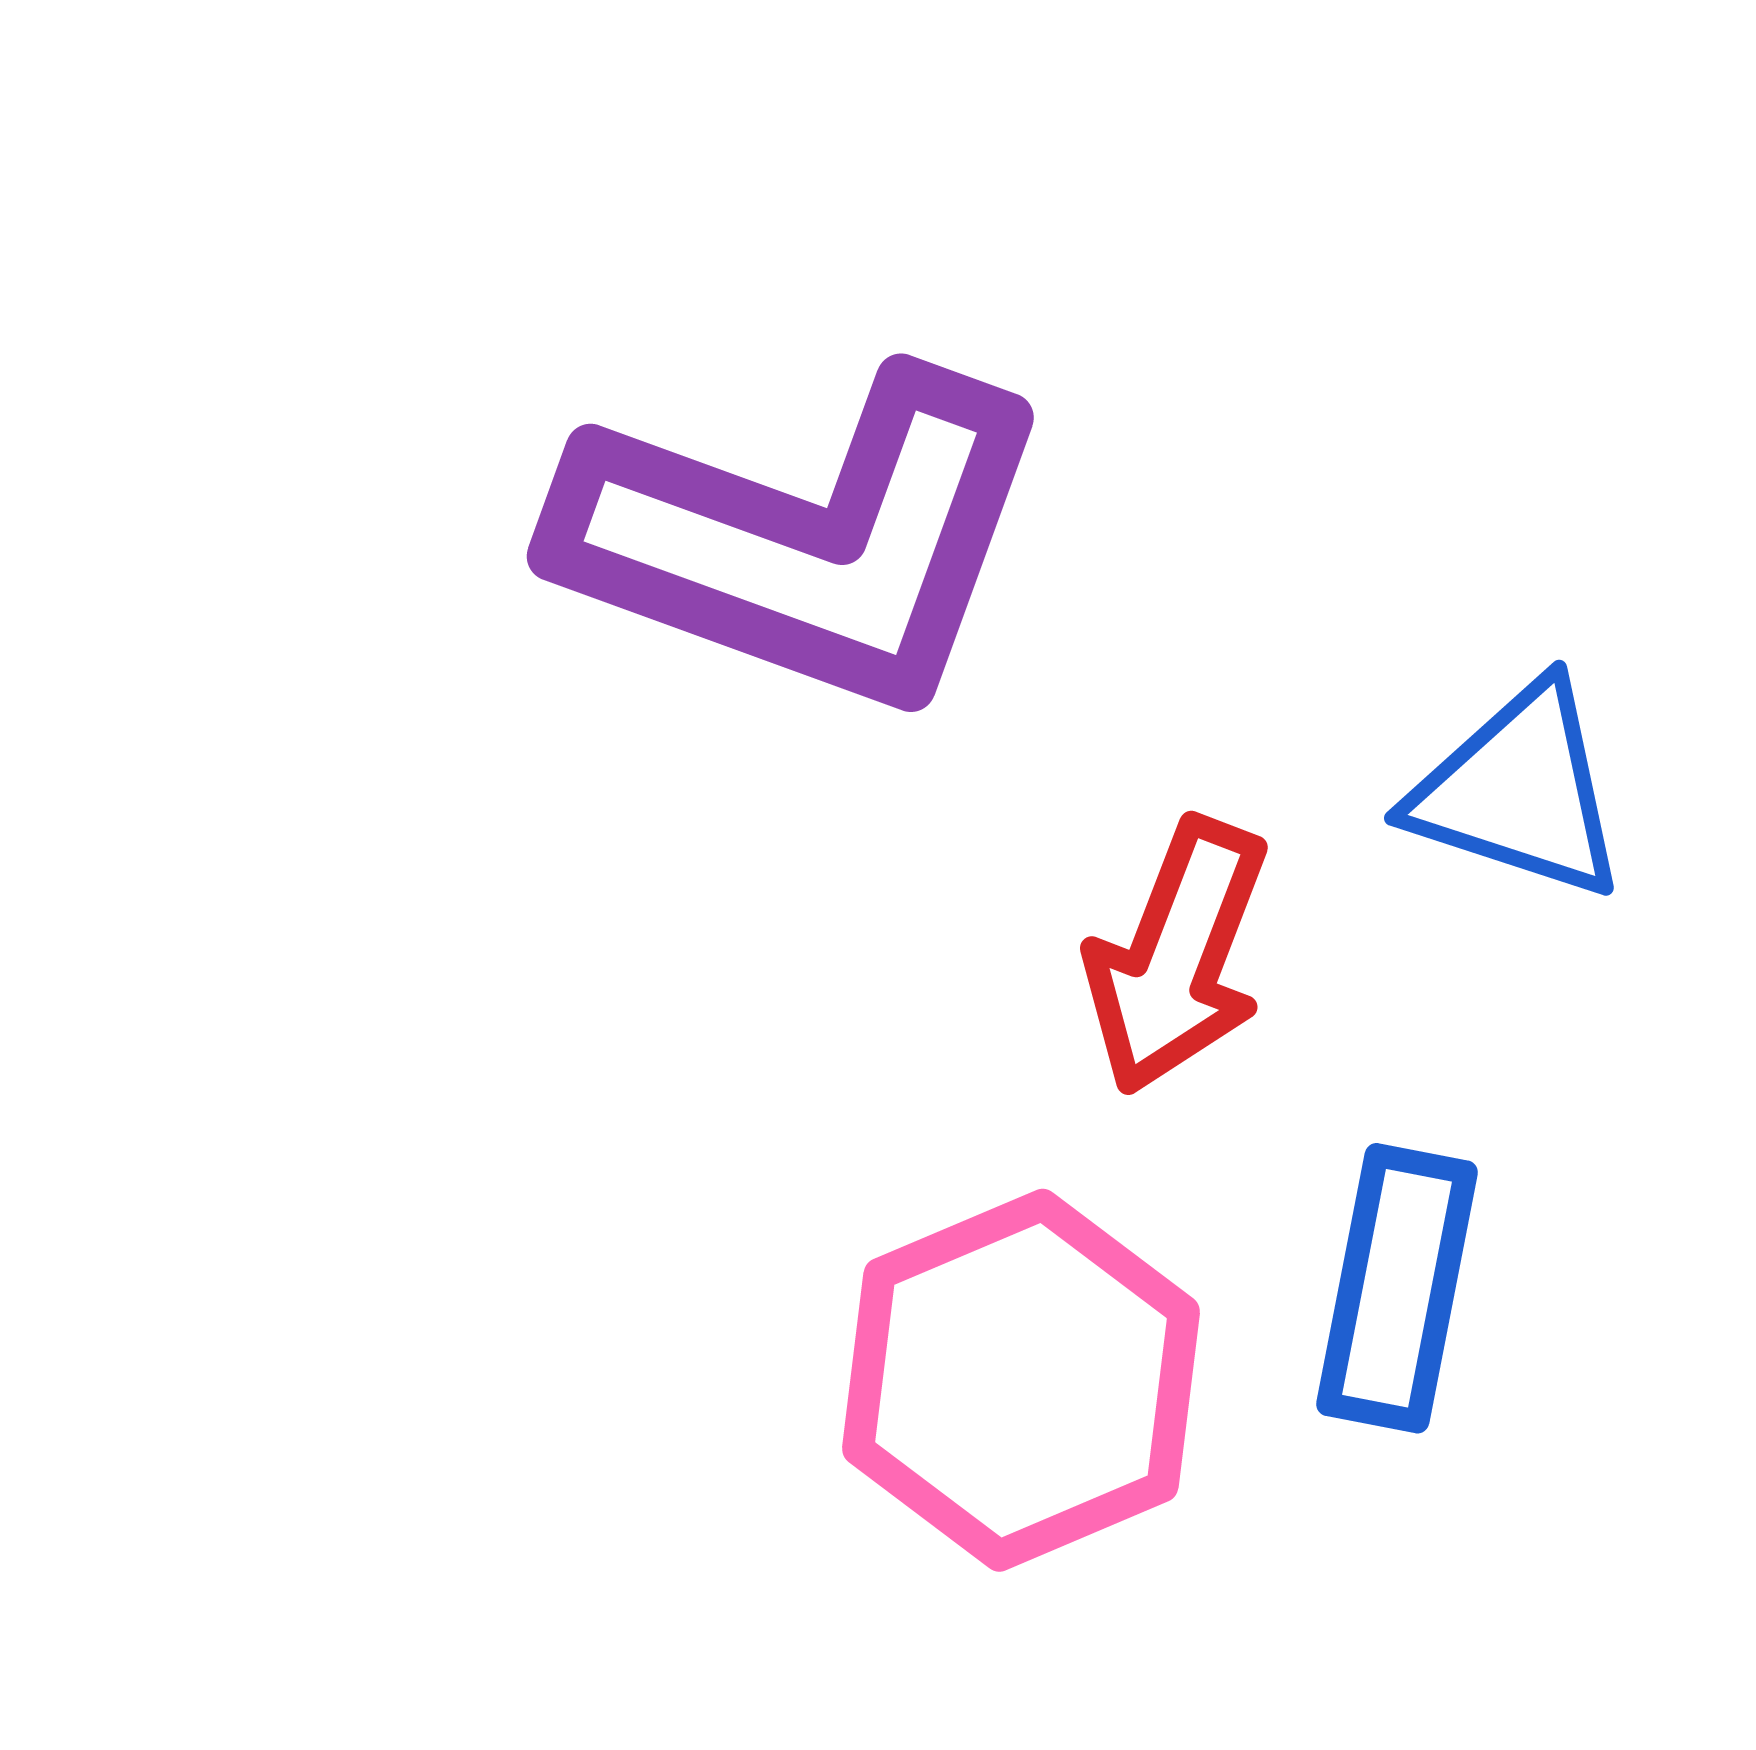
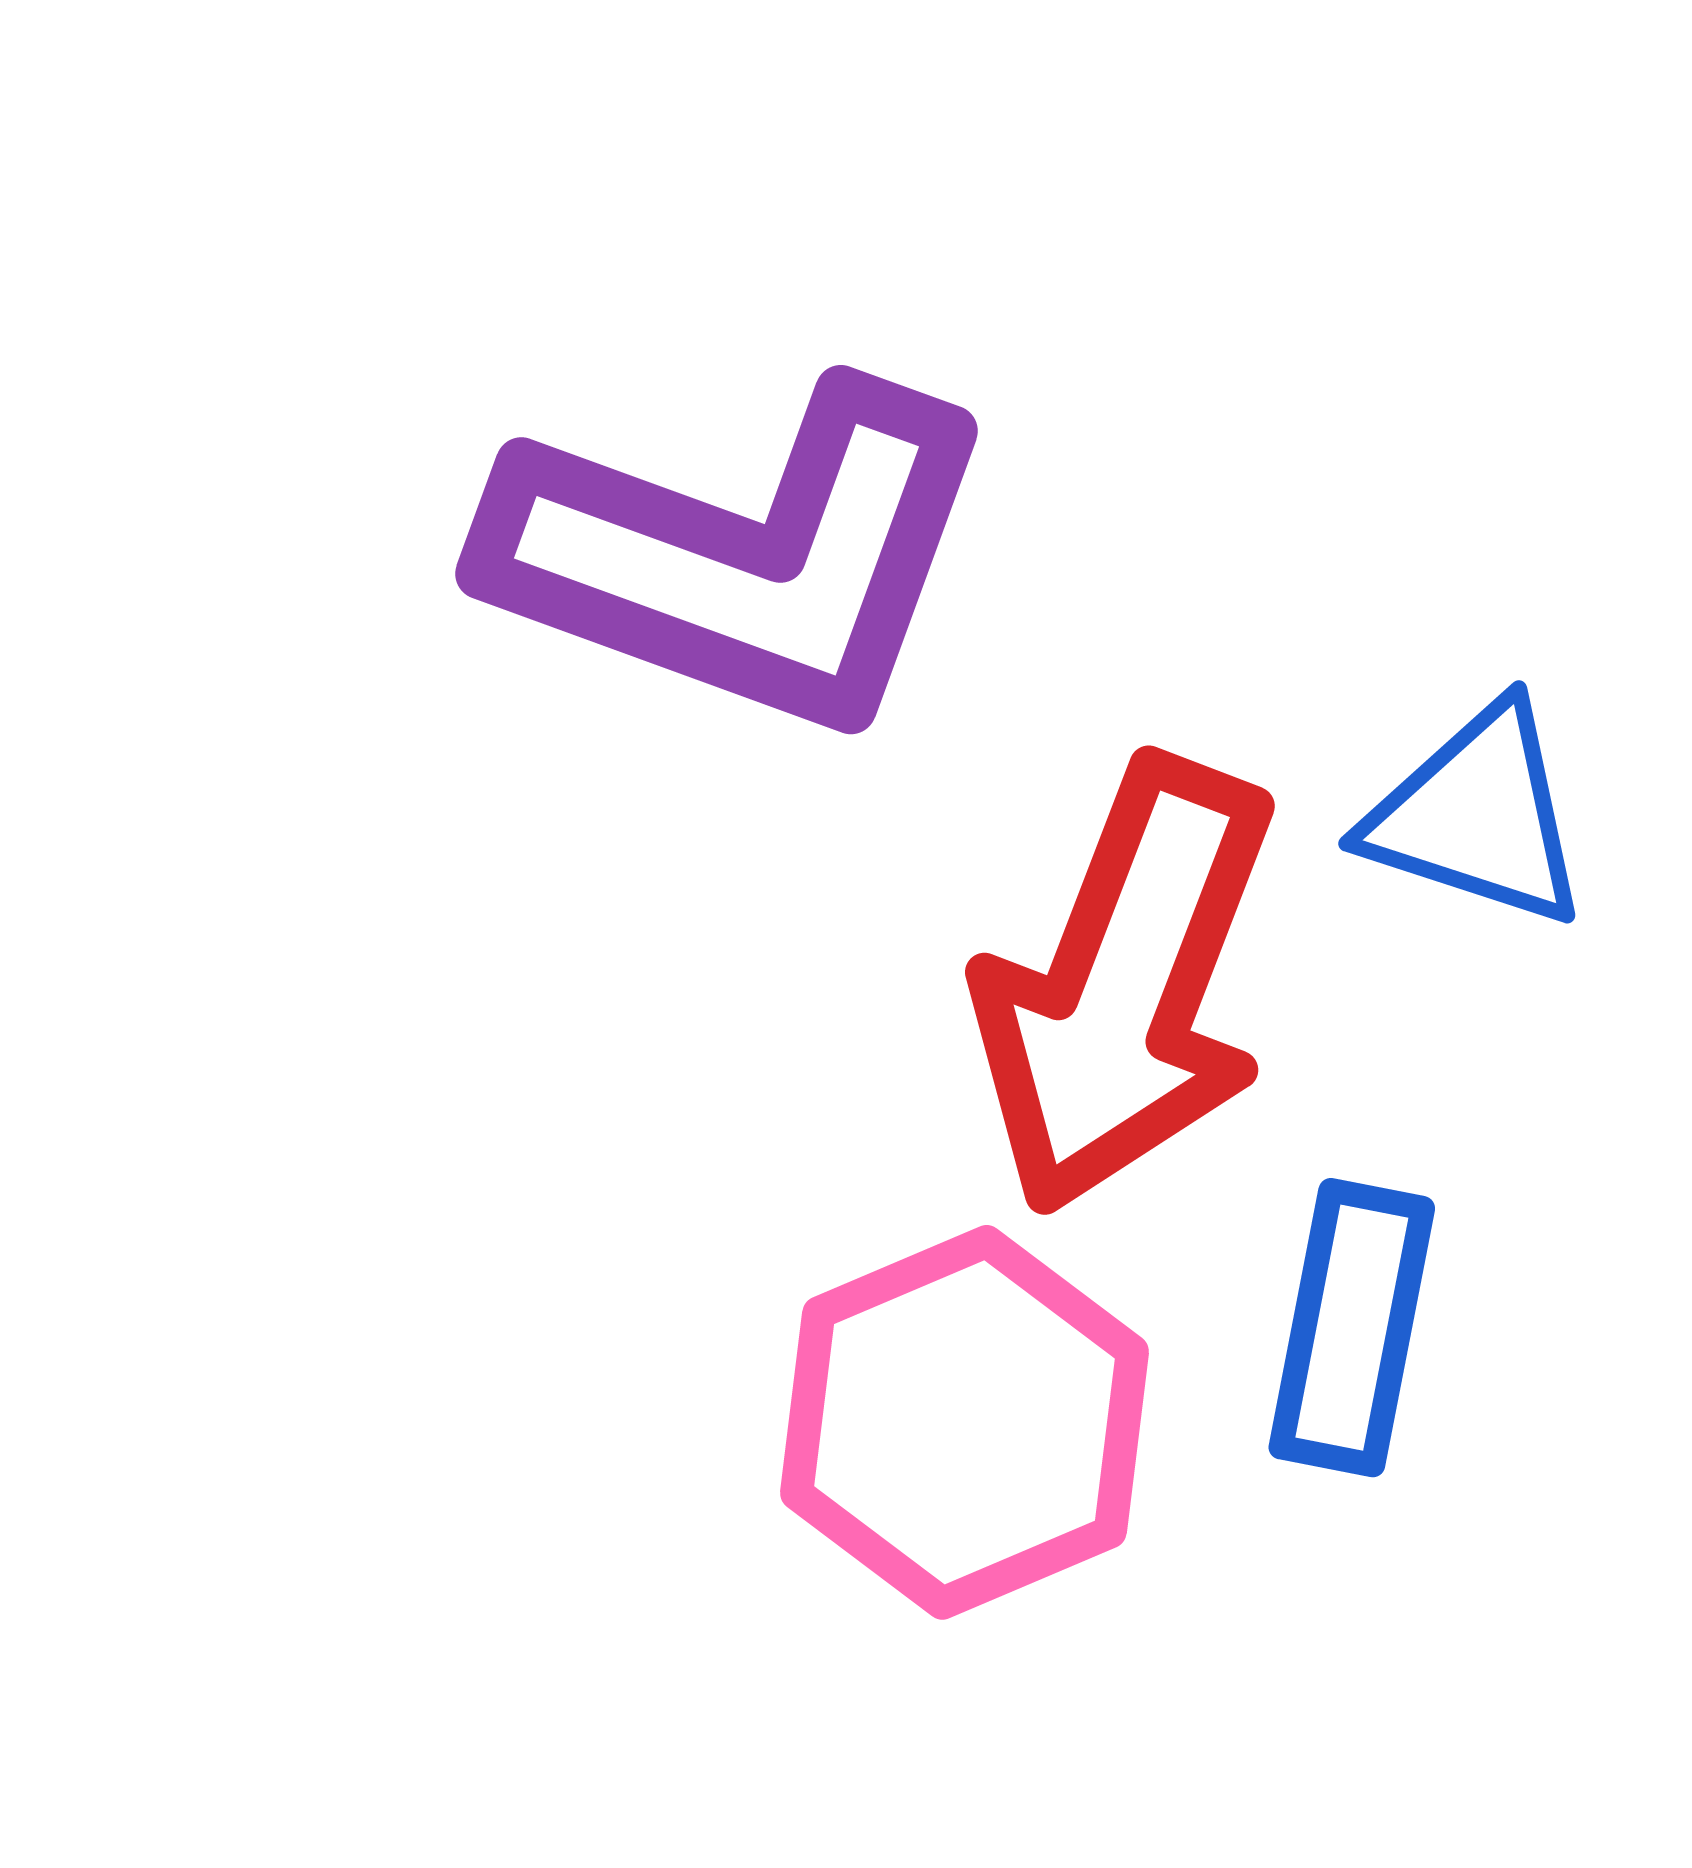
red arrow: (1177, 956) -> (1125, 986), size x1.6

